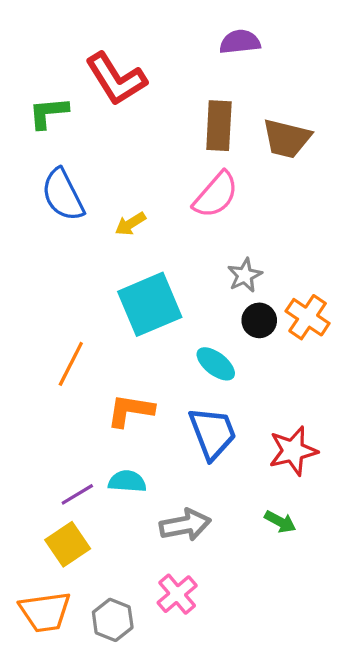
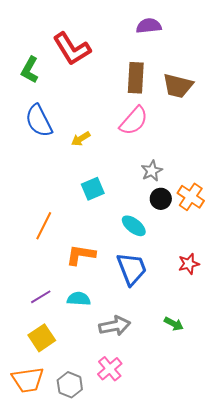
green L-shape: (48, 113) -> (30, 70), turned -56
cyan square: (150, 304) -> (93, 189), size x0.6
red star: (293, 451) -> (189, 264), moved, size x0.7
purple line: (77, 494) -> (41, 297), moved

